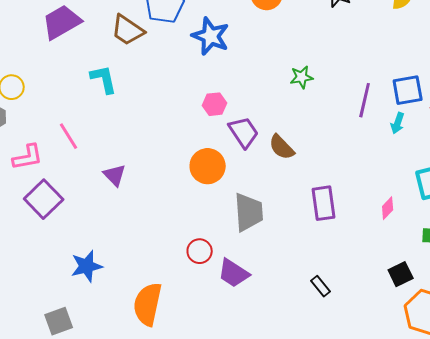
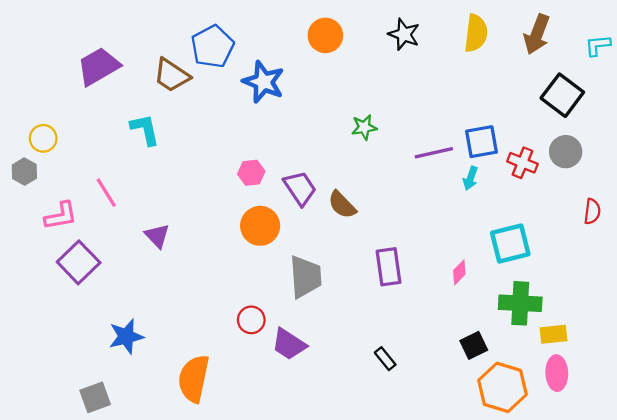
purple line: (365, 100) -> (434, 153), turned 64
pink hexagon: (215, 104) -> (251, 173), moved

